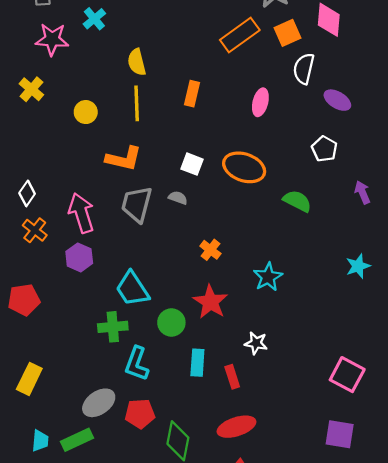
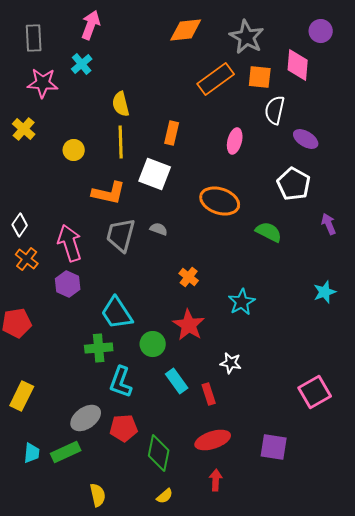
orange square: (287, 33) -> (260, 77), turned 30
white pentagon: (324, 149) -> (294, 184), size x1.4
white square: (192, 164) -> (155, 174), moved, size x1.5
cyan rectangle: (197, 363) -> (177, 381), turned -40
pink square: (347, 375) -> (315, 392), turned 32
purple square: (340, 434) -> (274, 447), moved

